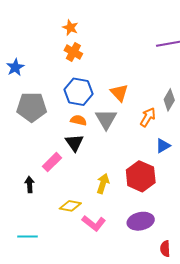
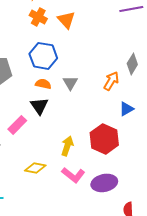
orange triangle: (119, 93) -> (66, 20), moved
gray triangle: (106, 119) -> (70, 83), size x0.7
pink L-shape: (94, 223) -> (73, 175), moved

